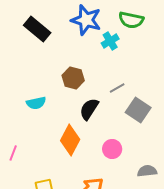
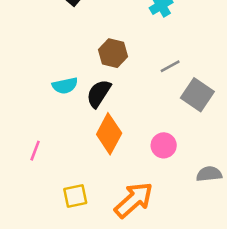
black semicircle: (89, 109) -> (99, 93), moved

